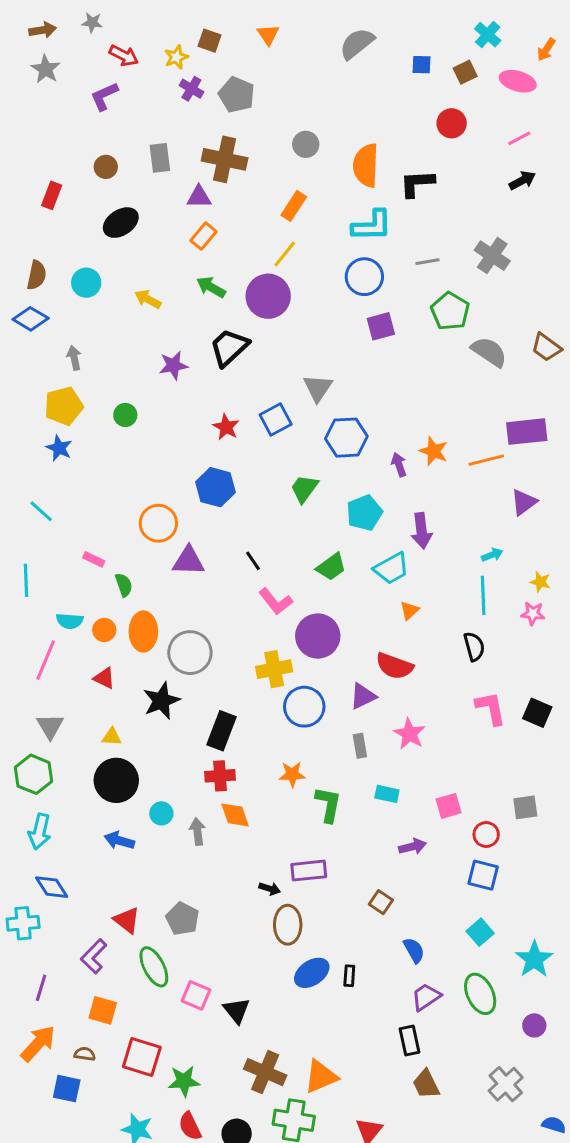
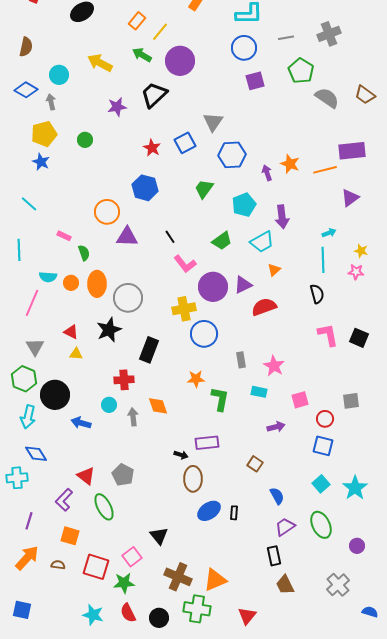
yellow line: (285, 254) -> (160, 32), moved
gray cross: (492, 256) -> (329, 34), turned 35
cyan circle: (86, 283) -> (59, 75), moved
yellow arrow: (148, 299) -> (100, 63), size x1.4
blue diamond: (31, 319) -> (26, 90), moved
red semicircle: (394, 666) -> (264, 307), turned 140
red triangle: (104, 678) -> (71, 332), moved
purple triangle: (363, 696) -> (243, 285), moved
pink star: (409, 734) -> (274, 366), moved
red cross: (220, 776) -> (124, 380), moved
black circle: (116, 780) -> (55, 395), moved
cyan star: (534, 959) -> (355, 488), moved
pink square: (196, 995) -> (132, 557), moved, turned 30
blue square: (67, 1089) -> (22, 610), moved

